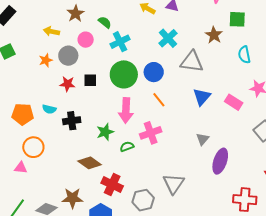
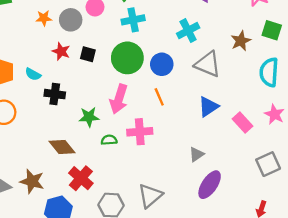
cyan semicircle: (244, 55) -> (269, 72), size x1.4

